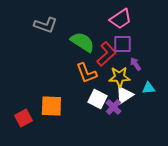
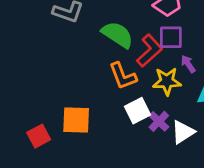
white triangle: (124, 95) -> (183, 132), moved
white square: (97, 99) -> (137, 111), turned 36

